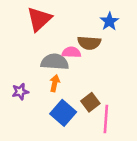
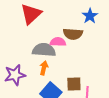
purple star: (20, 92) -> (15, 75), size x1.5
brown square: (90, 102) -> (74, 84), turned 35

